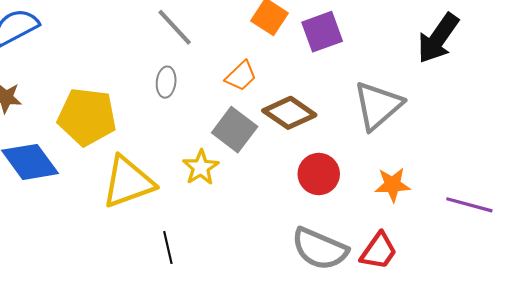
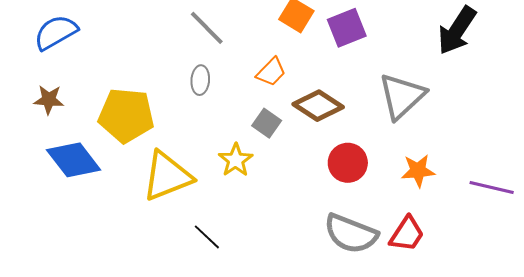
gray square: (235, 130) -> (267, 123), size x0.7
black line: (168, 247) -> (207, 237), turned -32

